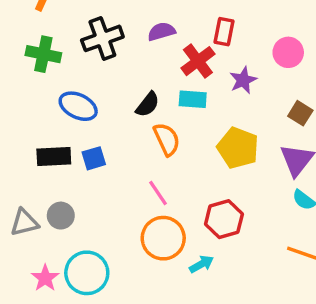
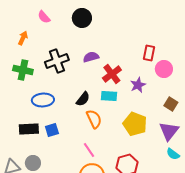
red rectangle: (224, 32) -> (149, 53), moved
blue ellipse: (78, 106) -> (43, 100), turned -30

